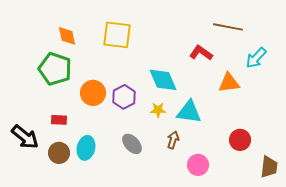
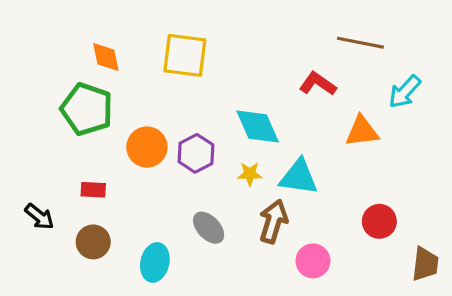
black arrow: (25, 137) -> (39, 217), size x0.7
brown arrow: (173, 140) -> (273, 221), size x1.5
cyan ellipse: (86, 148) -> (155, 262), moved

